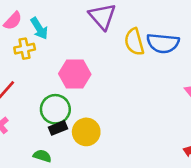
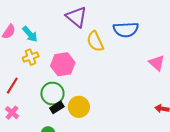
yellow semicircle: (134, 42) -> (95, 41), moved
yellow cross: (25, 49) -> (31, 57), moved

